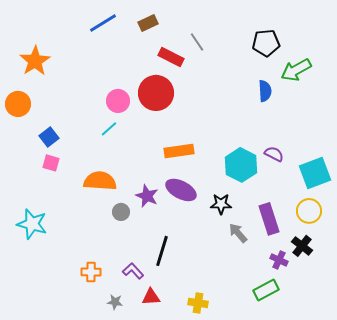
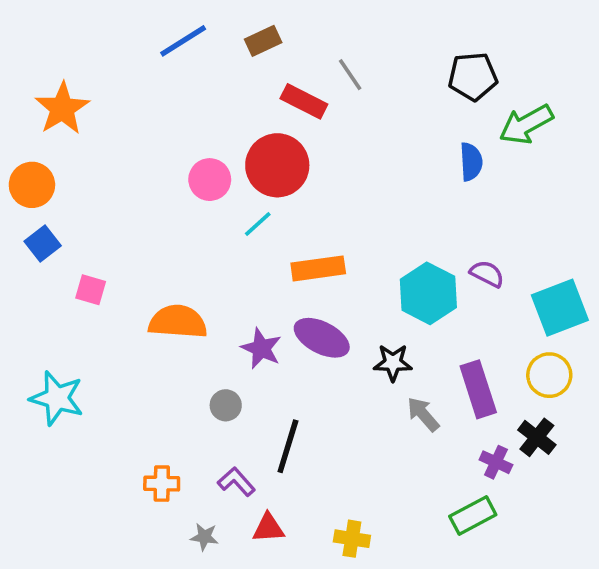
cyan line: (109, 129) -> (258, 224), moved
blue square: (49, 137) -> (43, 244), moved
gray circle: (121, 212) -> (226, 405), moved

